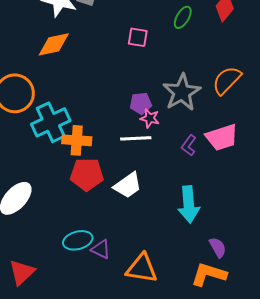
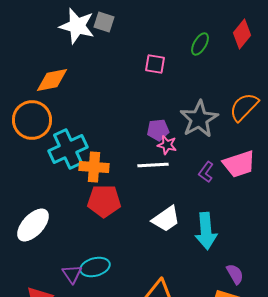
orange diamond: (54, 44) -> (52, 80), moved
white trapezoid: (128, 185) -> (166, 219), moved
purple triangle: (101, 249) -> (72, 274), moved, turned 30

